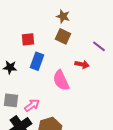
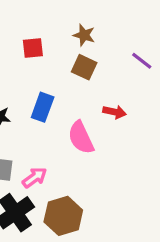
red square: (28, 39) -> (33, 48), moved
purple line: (99, 46) -> (142, 61), moved

